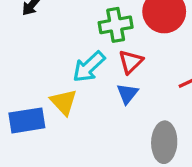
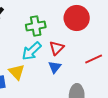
green cross: (116, 25) -> (36, 26), moved

